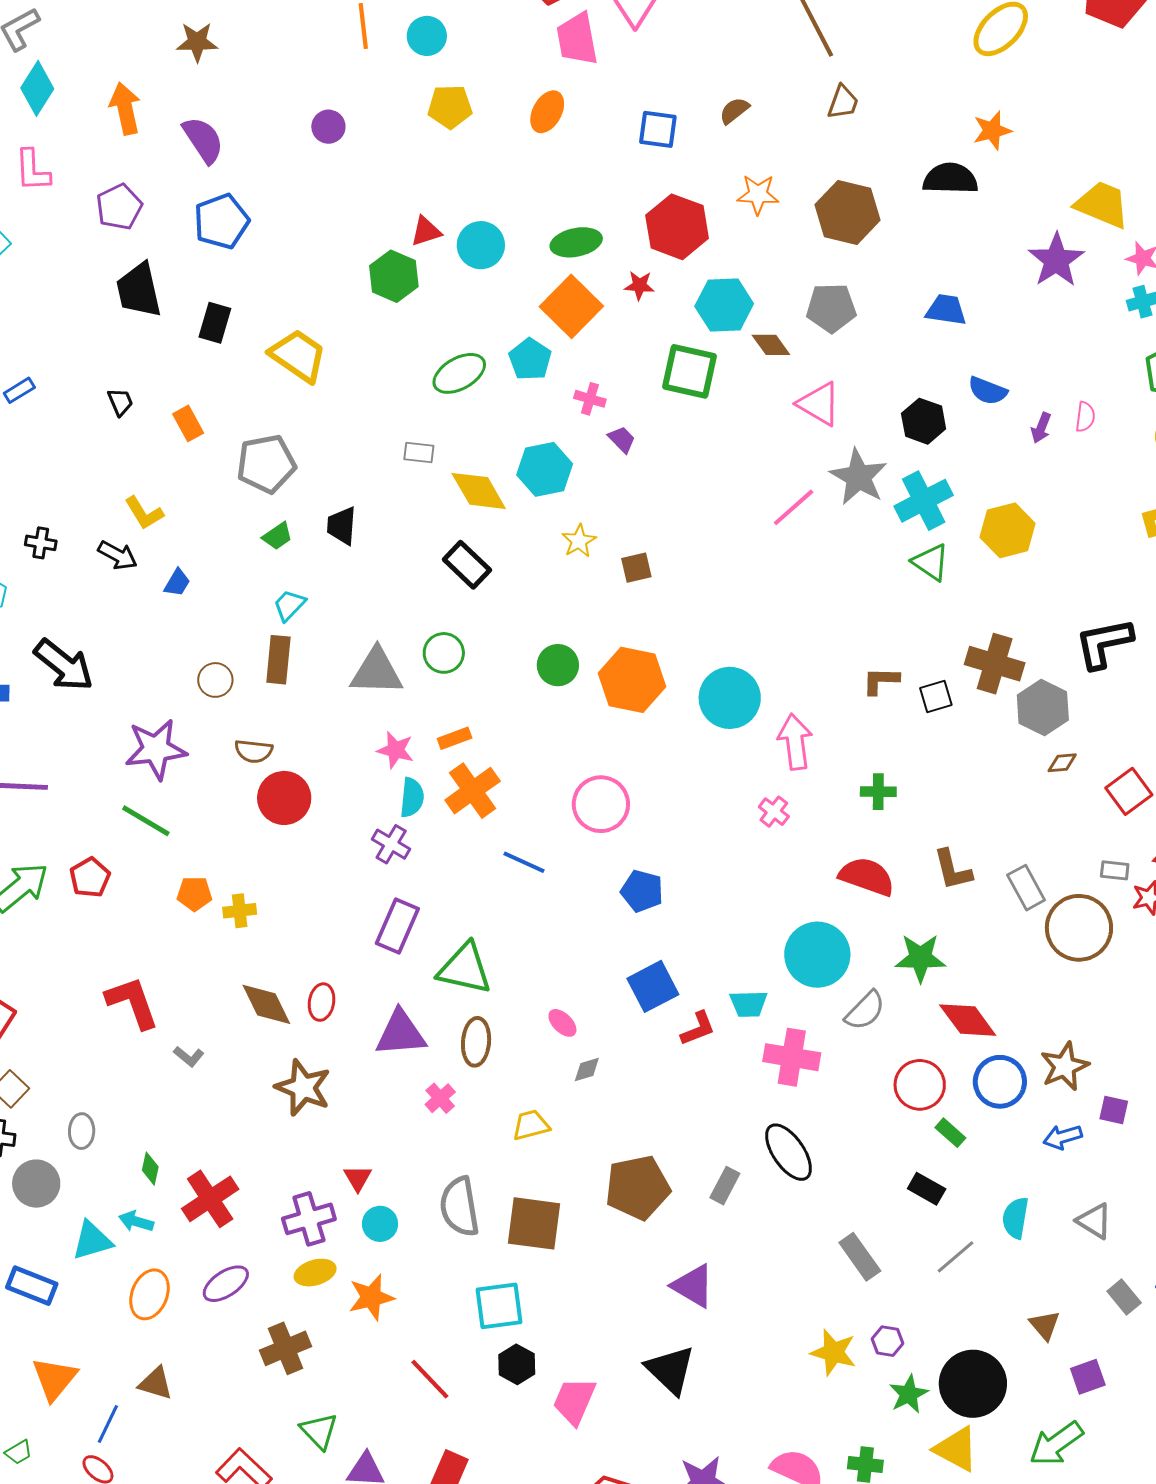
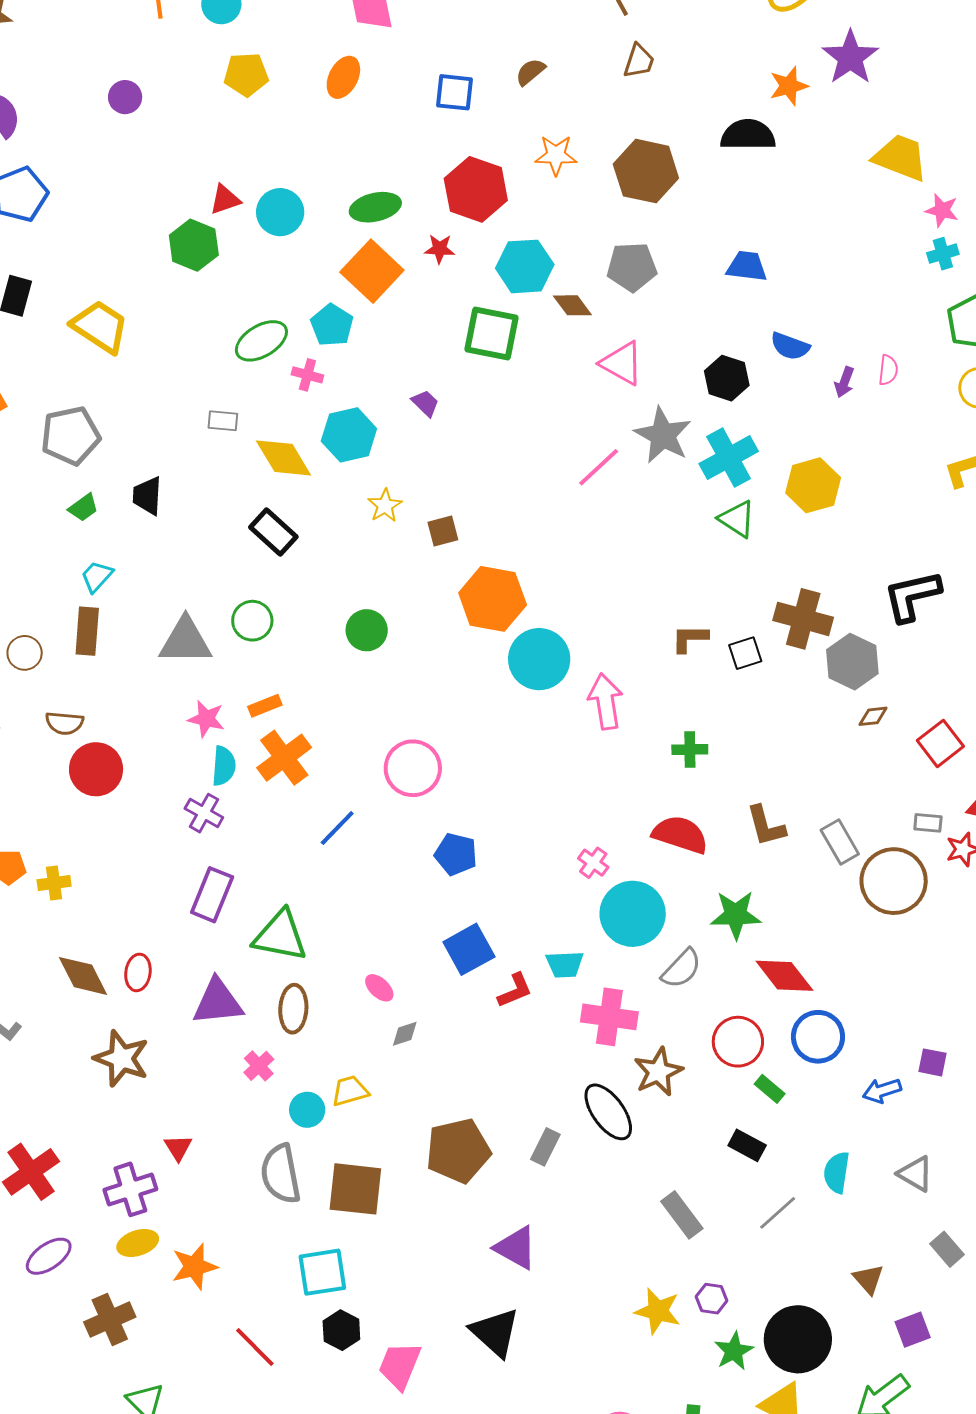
purple star: (1056, 260) -> (850, 57), moved
pink cross: (590, 399) -> (307, 375), moved
orange hexagon: (632, 680) -> (493, 599), moved
pink cross: (774, 812) -> (593, 863), moved
blue line: (524, 862) -> (337, 828), turned -69
brown star: (1065, 1066) -> (658, 1072), moved
cyan circle: (380, 1224) -> (307, 1110), moved

